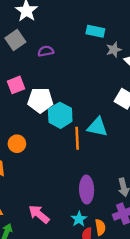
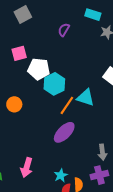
purple semicircle: (46, 51) -> (64, 30), moved, turned -56
orange line: (77, 138) -> (67, 105), turned 30
purple ellipse: (87, 190) -> (64, 132), moved, turned 40
pink arrow: (39, 214) -> (27, 167), turned -120

